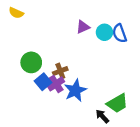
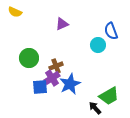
purple triangle: (83, 27) -> (62, 24), moved
cyan circle: (104, 32) -> (98, 45), moved
blue square: (43, 82) -> (40, 87), moved, turned 35

